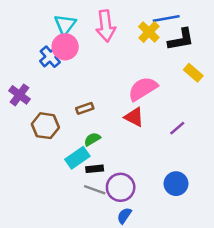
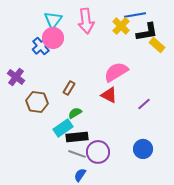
yellow rectangle: (193, 73) -> (157, 45), moved
brown rectangle: (85, 108) -> (69, 88), turned -40
black rectangle: (95, 169) -> (77, 137), size x1.5
blue semicircle: (124, 216) -> (80, 175), moved

